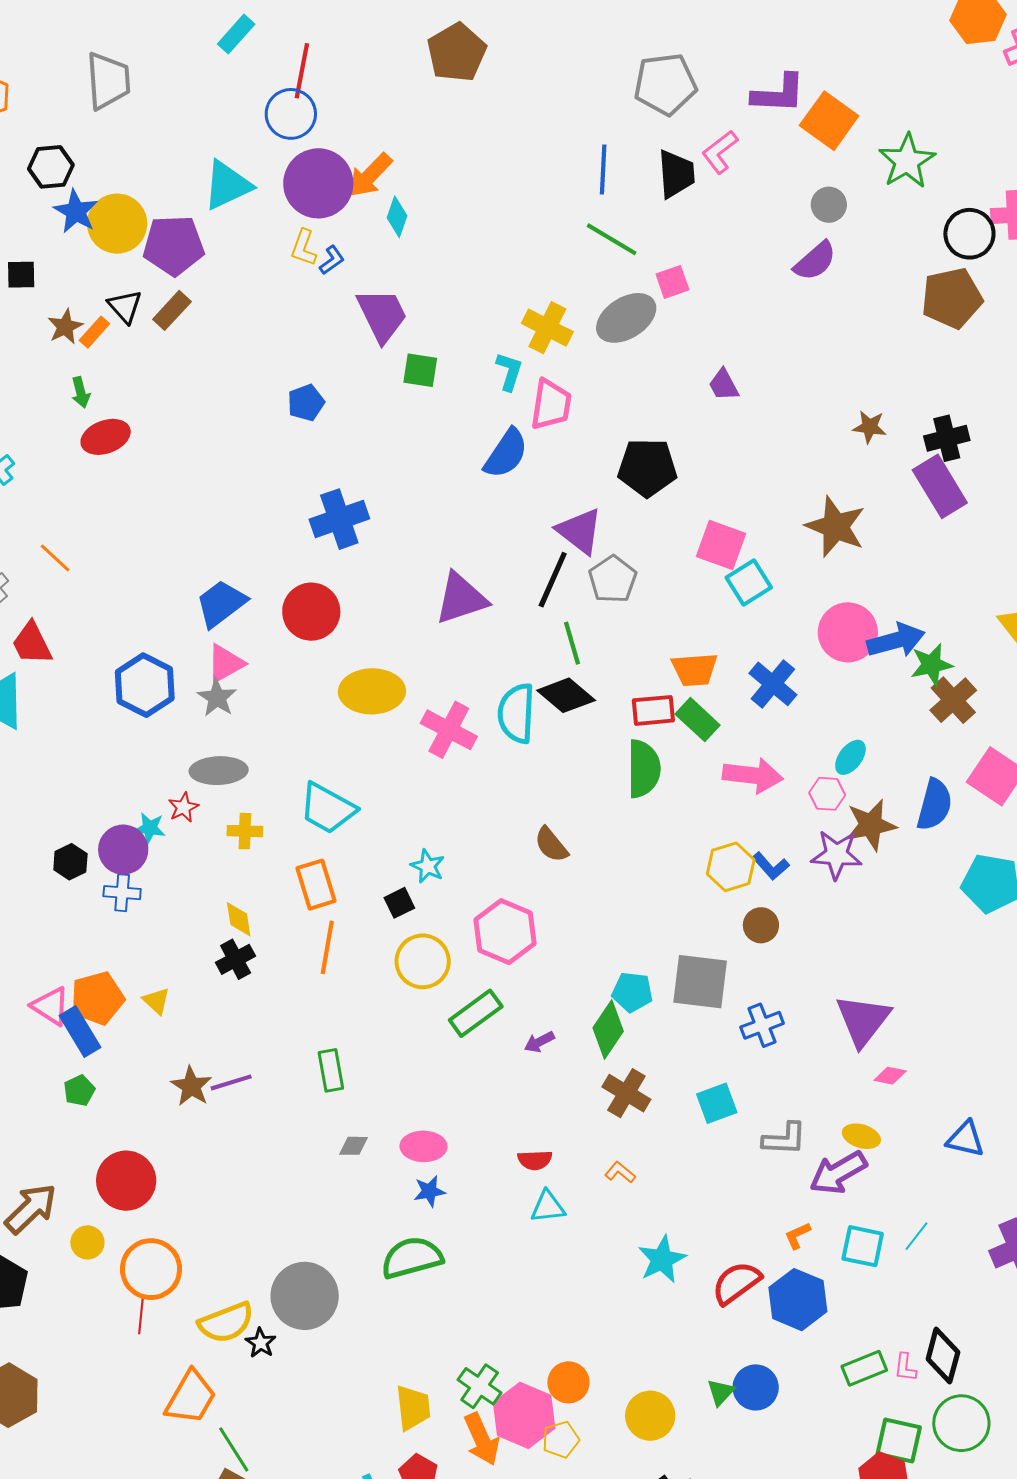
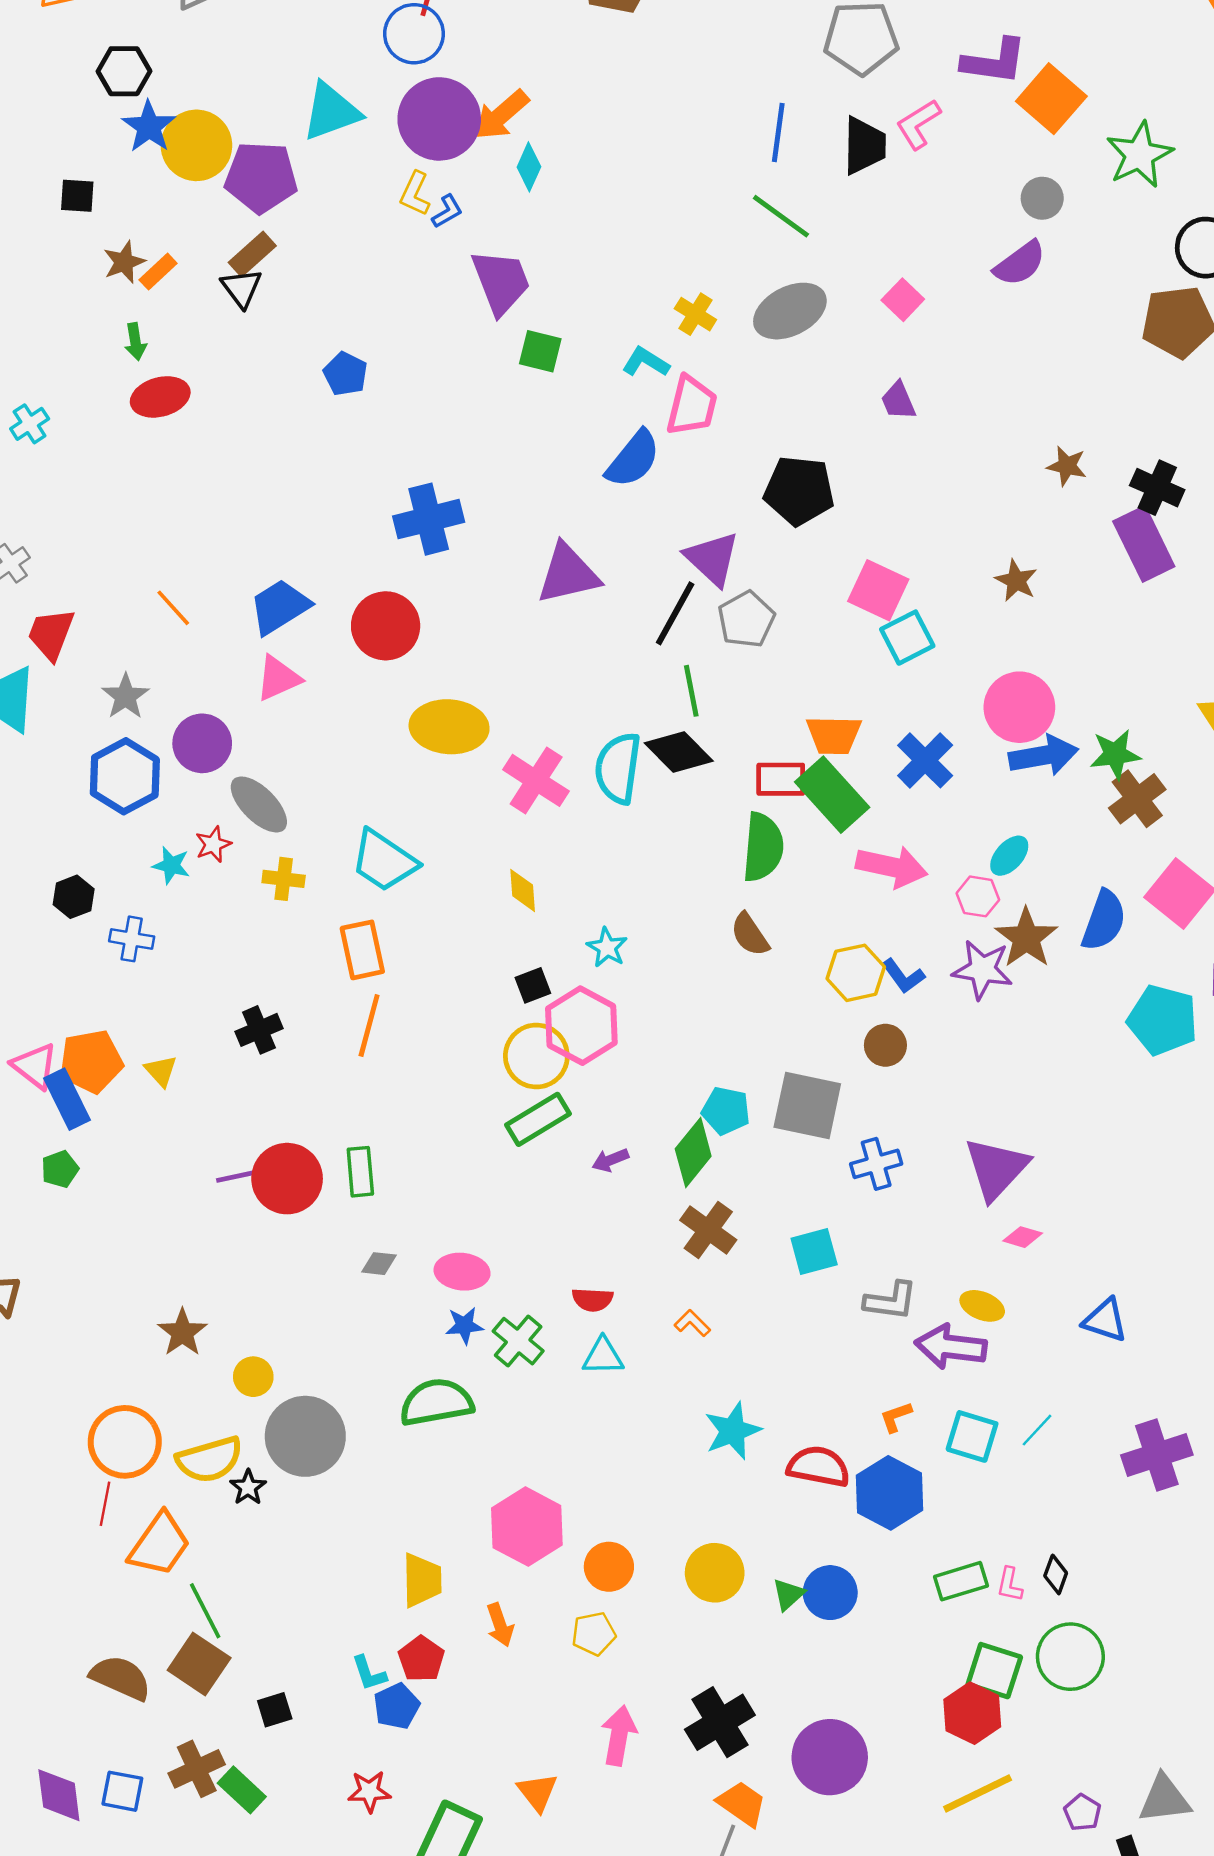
pink square: (672, 282) -> (903, 300), moved, turned -32
black triangle: (125, 306) -> (242, 288), moved
yellow cross: (547, 328) -> (695, 314), size x0.7
cyan L-shape: (509, 371) -> (646, 362), turned -81
blue pentagon: (306, 403) -> (345, 374), moved, turned -30
black cross: (947, 438) -> (1157, 488), turned 33
brown star: (836, 527) -> (1016, 581), size x0.6
orange line: (55, 558) -> (173, 608), moved
purple triangle: (461, 598) -> (568, 574), moved
blue arrow: (896, 640) -> (1044, 755), moved
red trapezoid: (32, 643) -> (51, 634), turned 42
blue hexagon: (145, 685) -> (125, 776), moved
gray star: (217, 698) -> (125, 696), moved
green rectangle: (698, 720) -> (832, 795), size x1.4
gray ellipse: (219, 771) -> (259, 804), turned 42
brown star: (871, 825) -> (1026, 938), turned -30
brown semicircle: (551, 845) -> (750, 935), moved
purple circle: (123, 850) -> (202, 743), moved
cyan star: (428, 866) -> (607, 948), moved
black square: (399, 903) -> (533, 985), moved
yellow diamond: (239, 919) -> (523, 890), moved
yellow circle: (423, 961) -> (536, 1056), moved
brown star: (191, 1086) -> (182, 1332), moved
purple arrow: (838, 1173) -> (951, 1347), turned 32
red circle: (126, 1181) -> (287, 1179), moved
yellow circle: (87, 1242) -> (253, 1377), moved
orange circle: (151, 1269) -> (125, 1442), moved
red semicircle: (736, 1283) -> (819, 1467), turned 42
red line: (141, 1315) -> (105, 1504), moved
black diamond: (943, 1356) -> (1056, 1575), size x0.6
green cross: (480, 1386) -> (518, 1341), moved
pink hexagon: (524, 1415) -> (527, 1527), moved
yellow circle: (650, 1416) -> (715, 1573), moved
orange arrow: (482, 1439) -> (500, 1625), size x0.7

